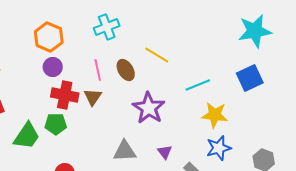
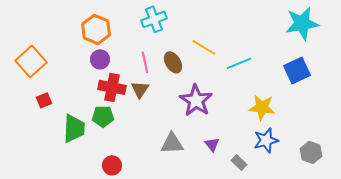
cyan line: (198, 85) -> (239, 63), moved
green trapezoid: (27, 136) -> (74, 128), turned -32

